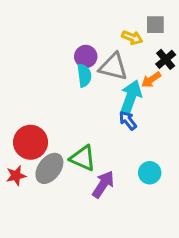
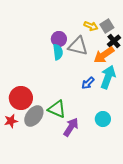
gray square: (155, 25) -> (107, 26), moved, turned -32
orange arrow: (151, 80) -> (104, 55), size x1.5
cyan arrow: (131, 97) -> (108, 77), moved
blue arrow: (128, 120) -> (88, 83), turned -96

